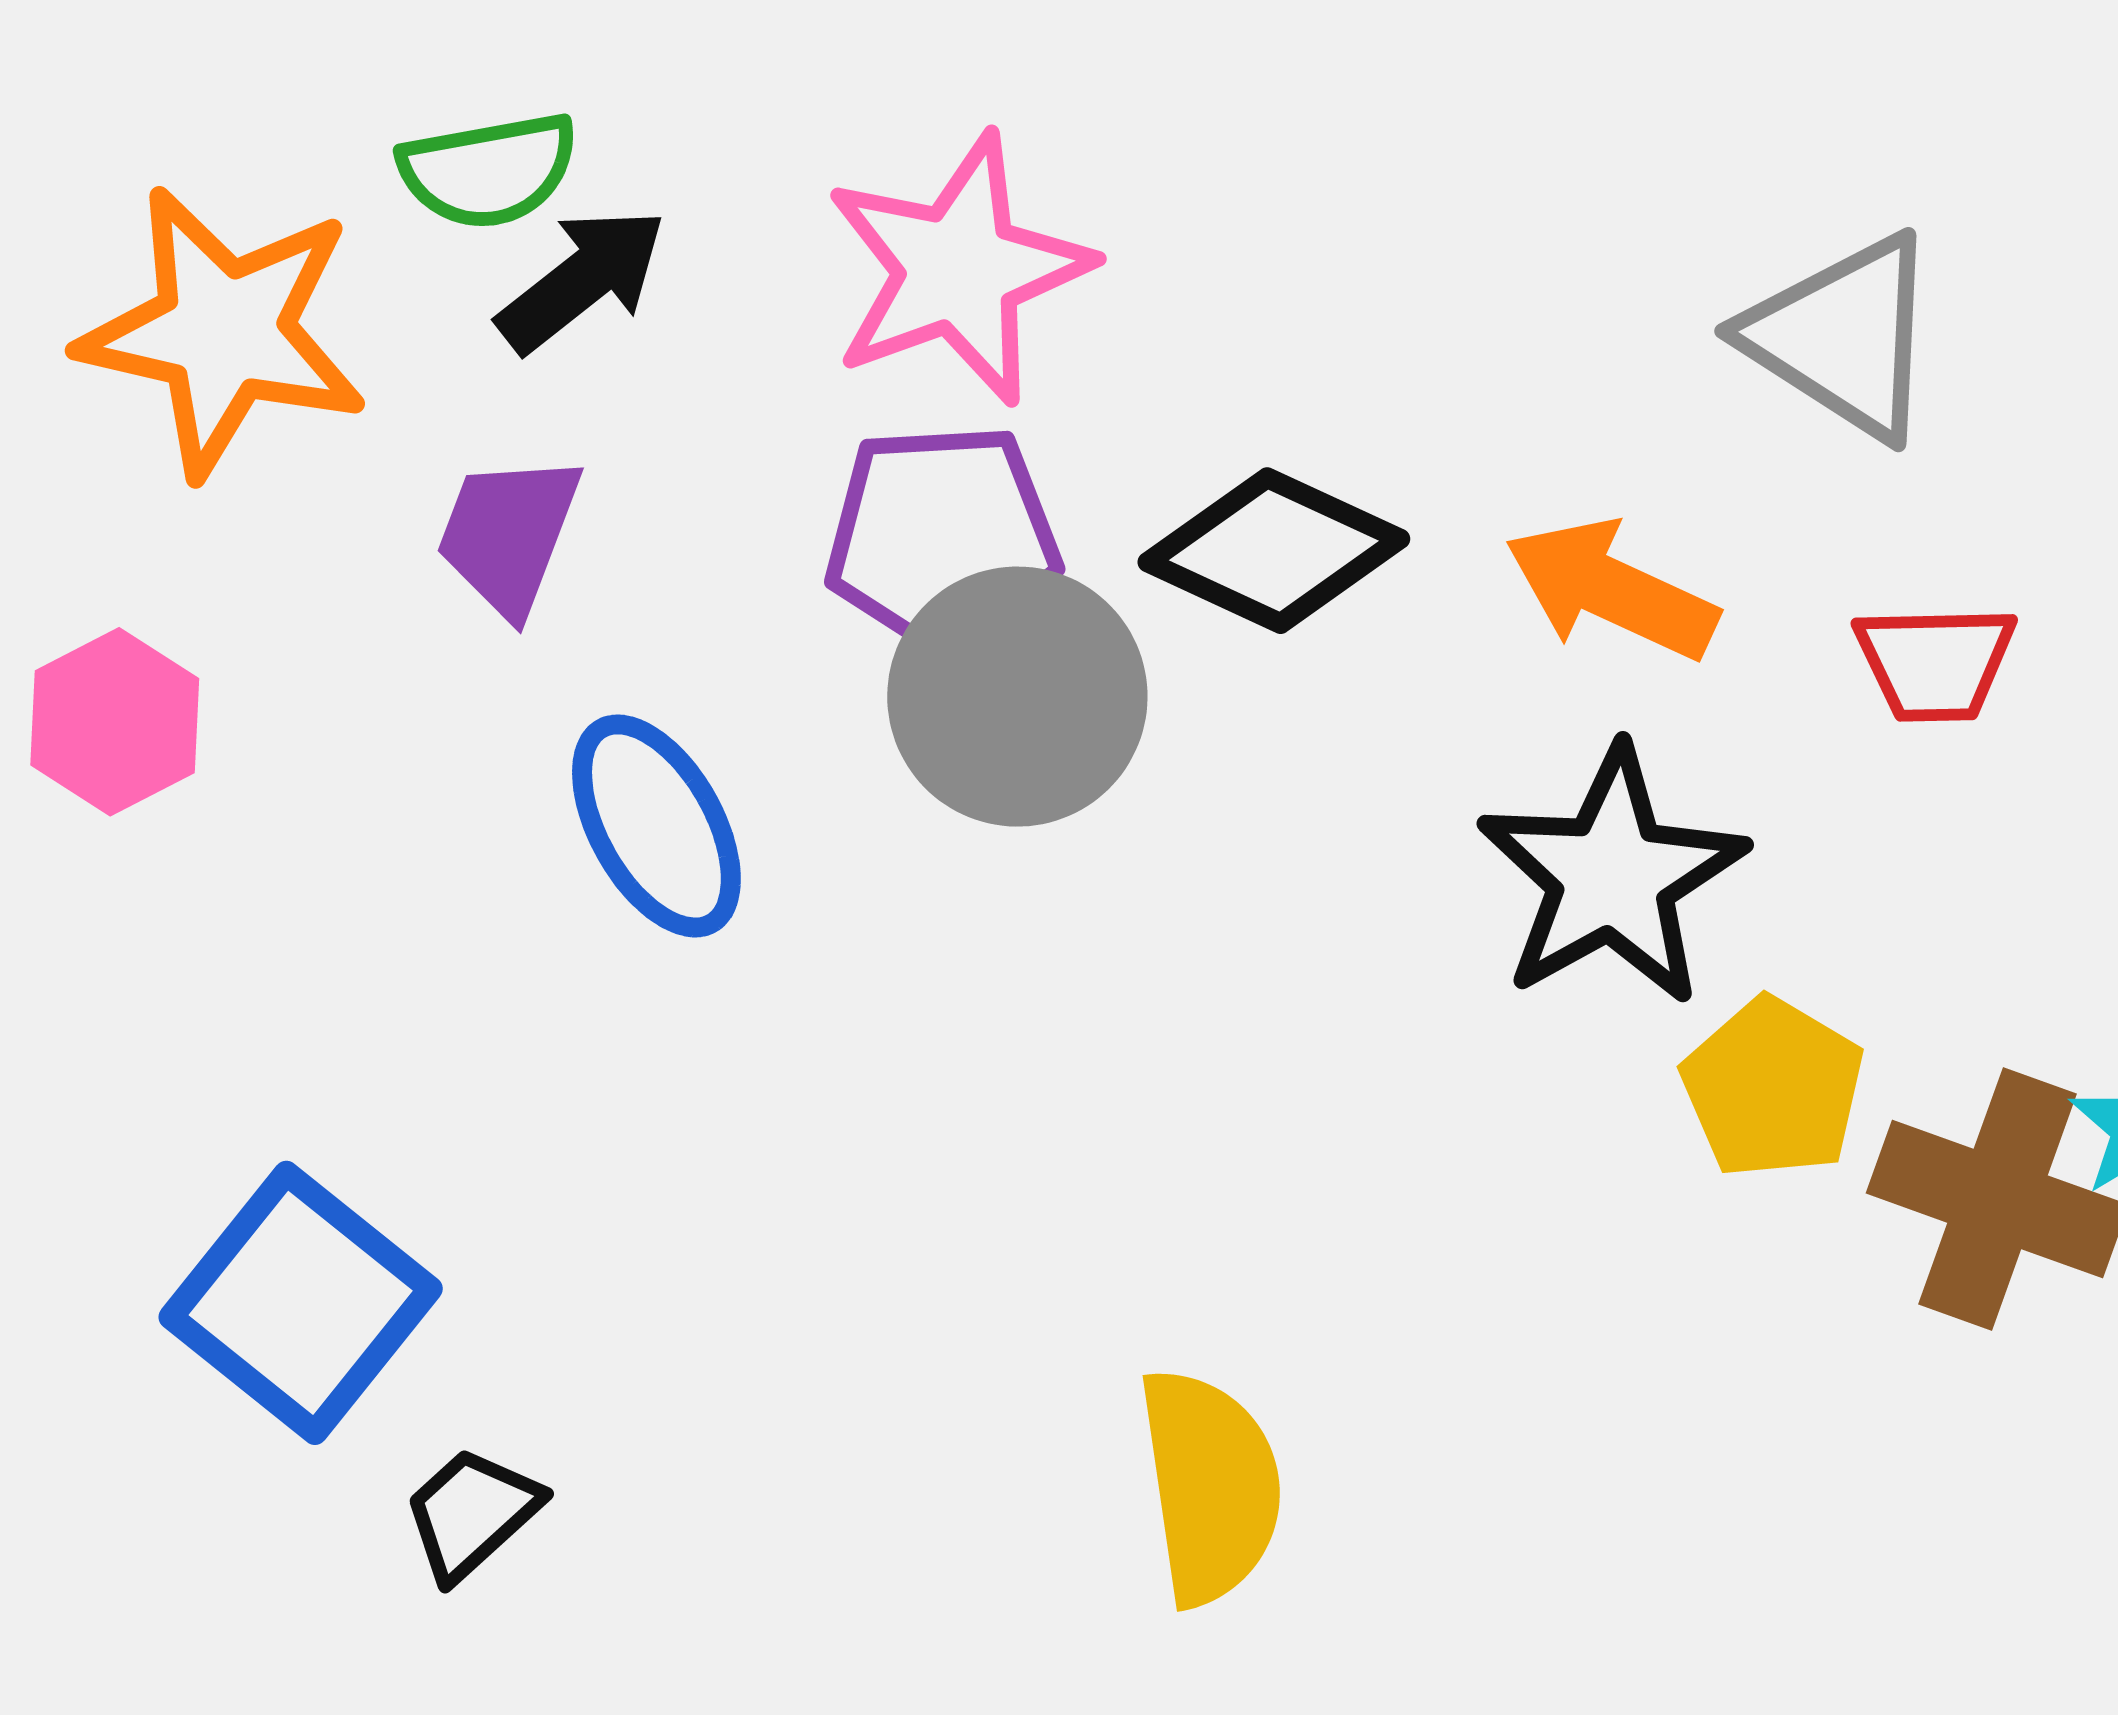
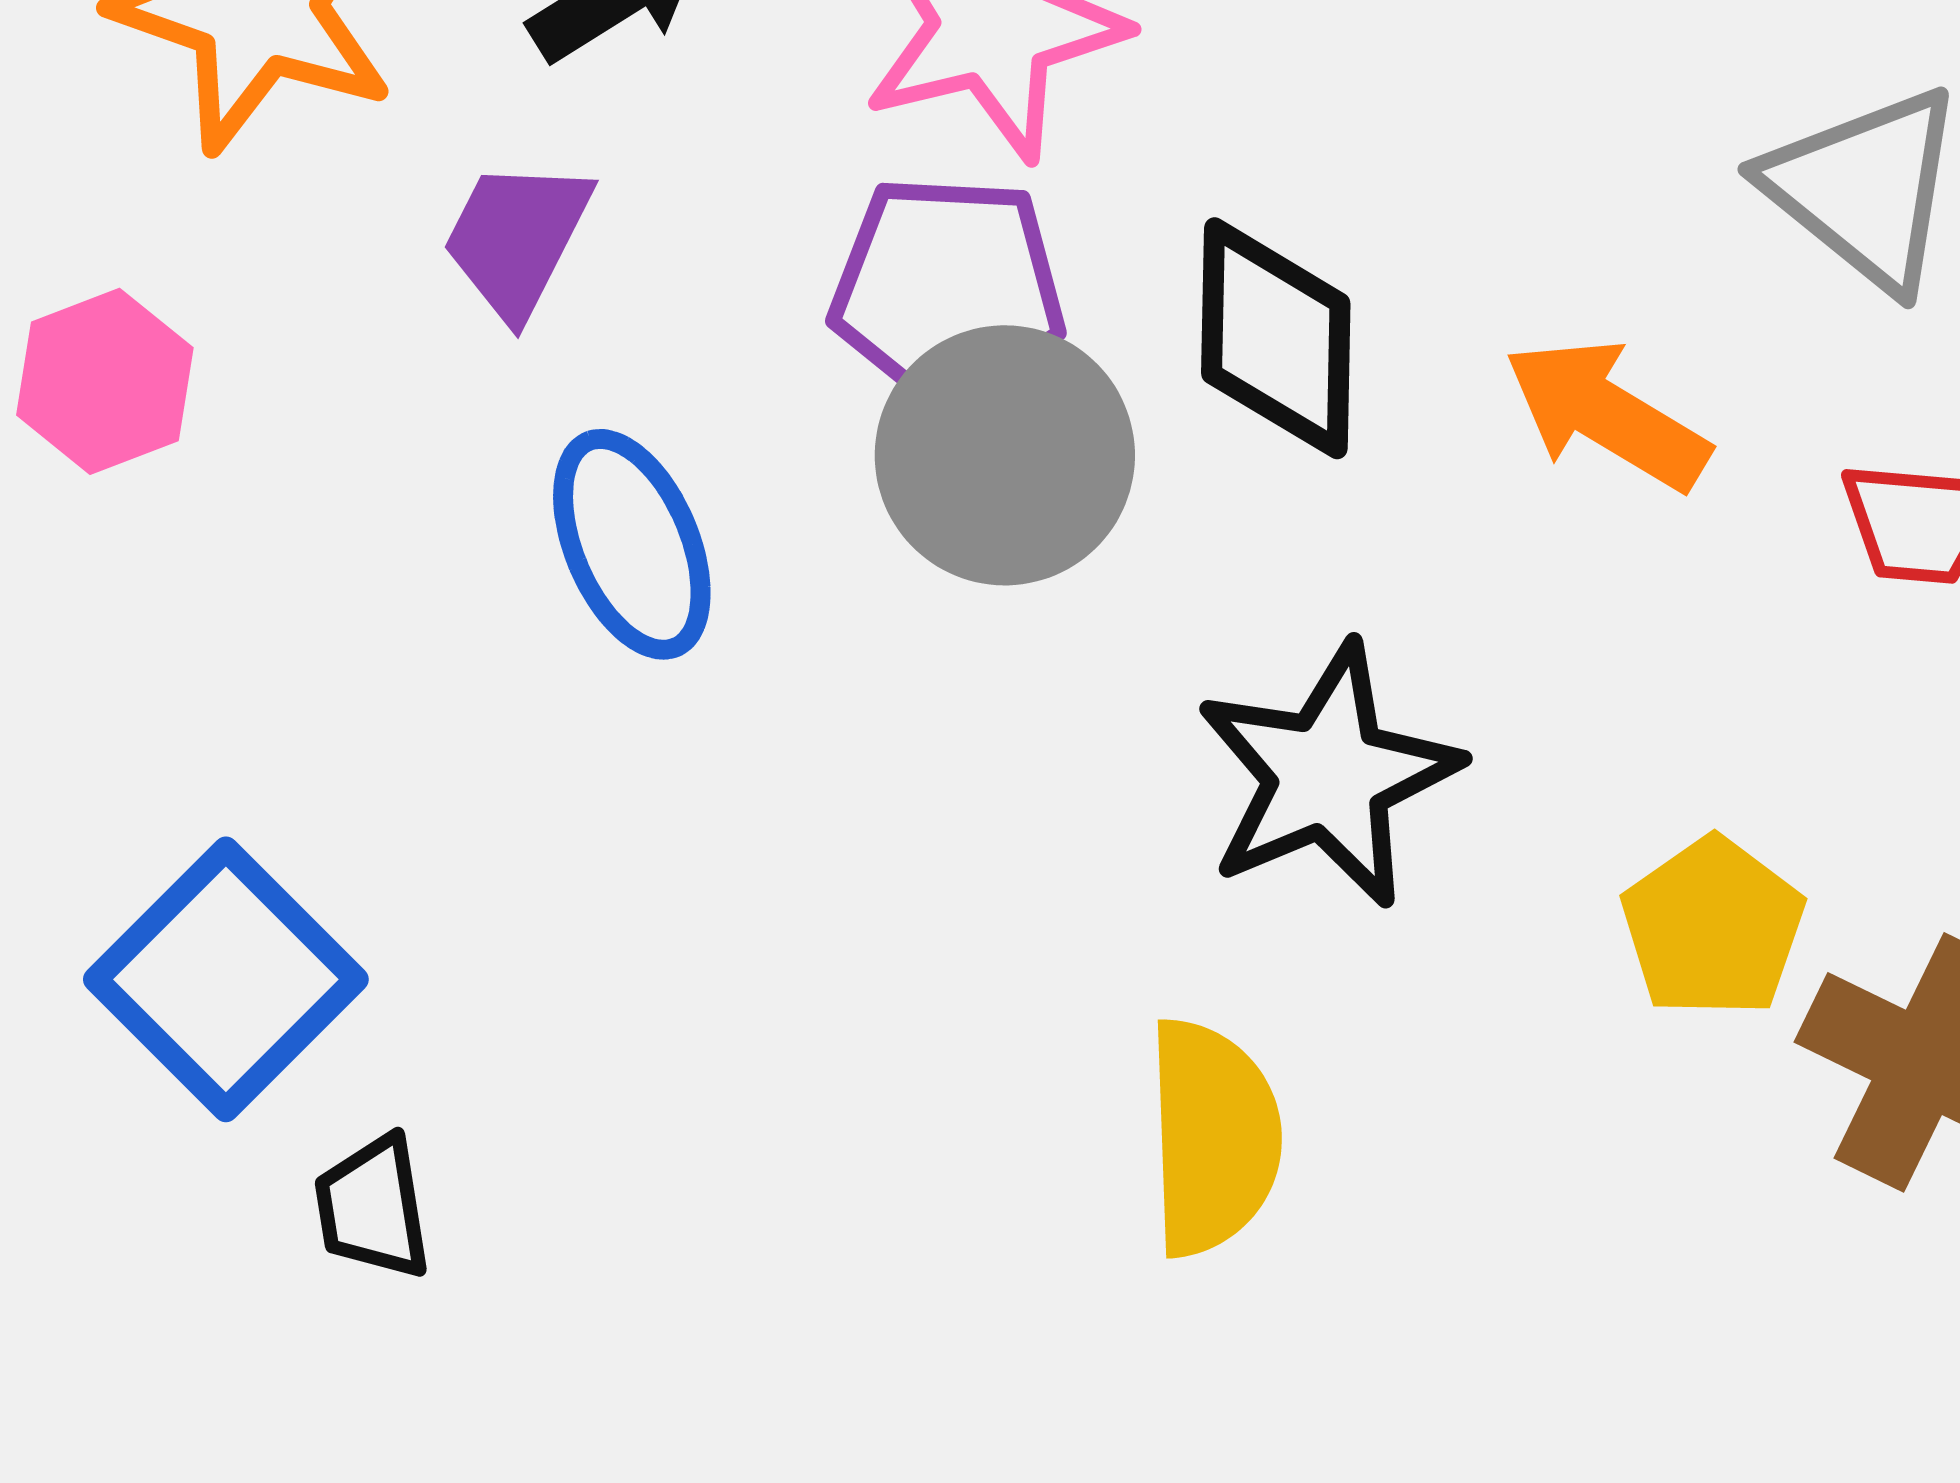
black diamond: (1274, 551) -> (1276, 338), turned 60
black star: (1612, 876) -> (1328, 775), moved
yellow semicircle: (1210, 1486) -> (1213, 1137), moved
black trapezoid: (472, 1513) -> (373, 1207), turned -63

